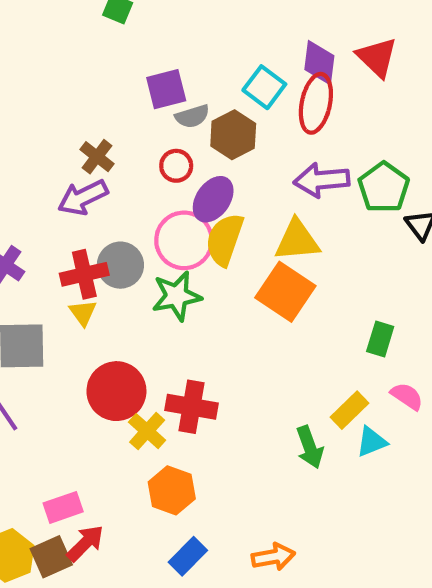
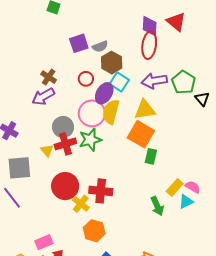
cyan square: (264, 87) -> (119, 82), moved
gray semicircle: (192, 116) -> (100, 46), moved
red cross: (84, 274) -> (65, 144), moved
green rectangle: (380, 339) -> (151, 156), moved
pink semicircle: (407, 396) -> (193, 187), moved

